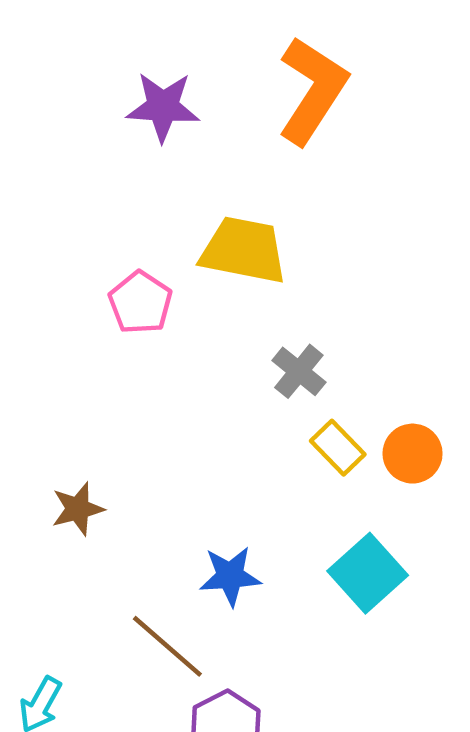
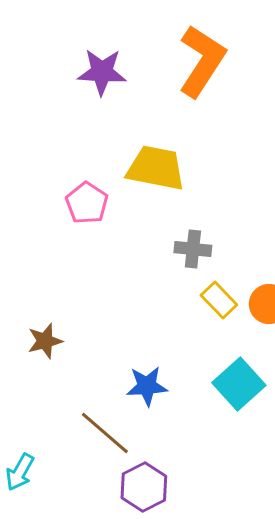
gray cross: (299, 371) -> (193, 249), turned -33

